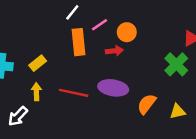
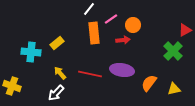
yellow rectangle: (38, 63) -> (57, 43), moved
yellow arrow: (36, 92) -> (60, 73), turned -40
white arrow: (18, 116) -> (56, 93), moved

